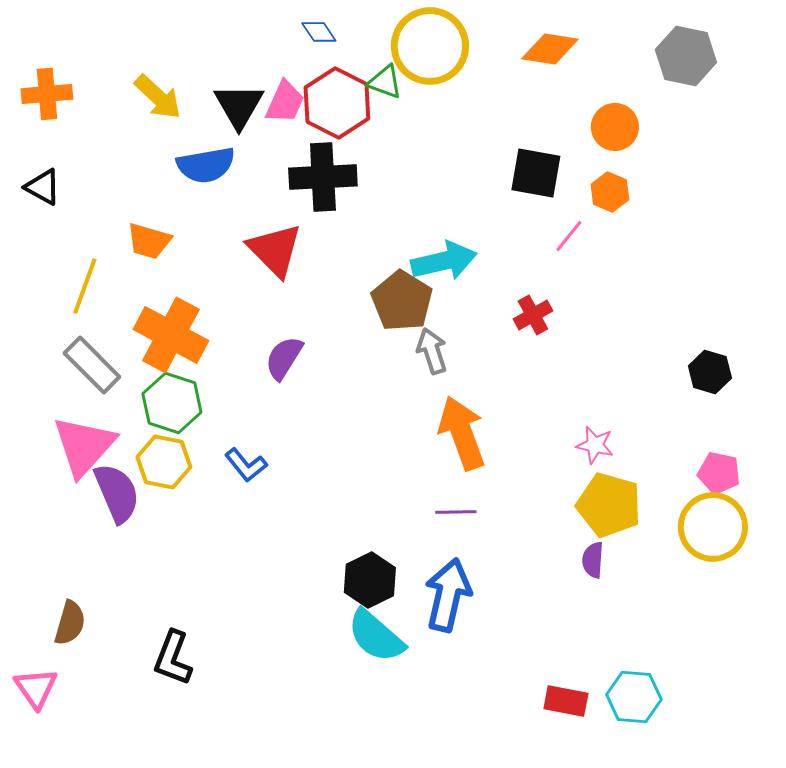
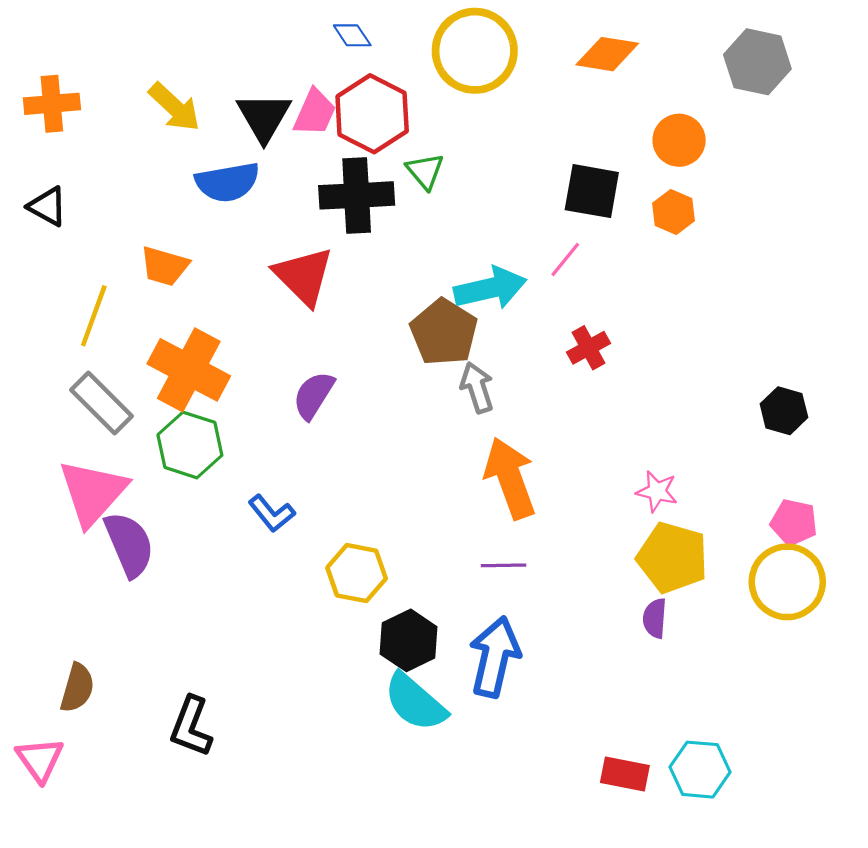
green triangle: (385, 82) -> (425, 171), moved, turned 30
pink line: (569, 236) -> (565, 259), moved
yellow hexagon: (164, 462) -> (357, 573), moved

